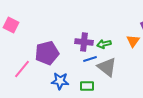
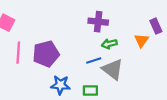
purple cross: (84, 42) -> (98, 22), moved
pink line: (22, 69) -> (18, 53), moved, turned -36

